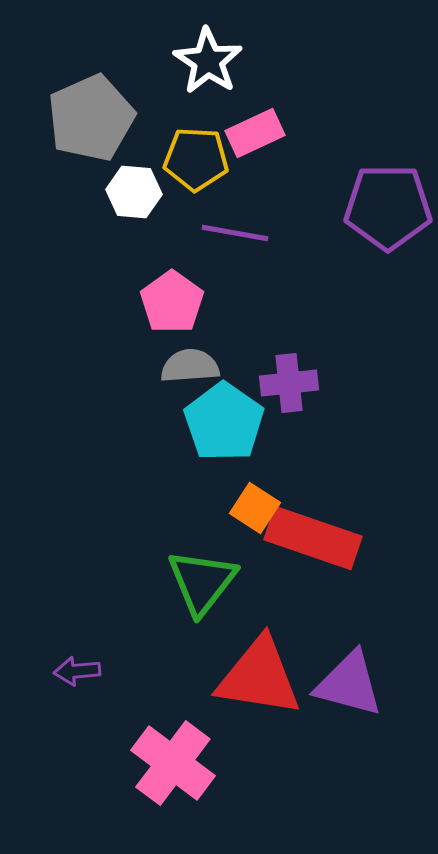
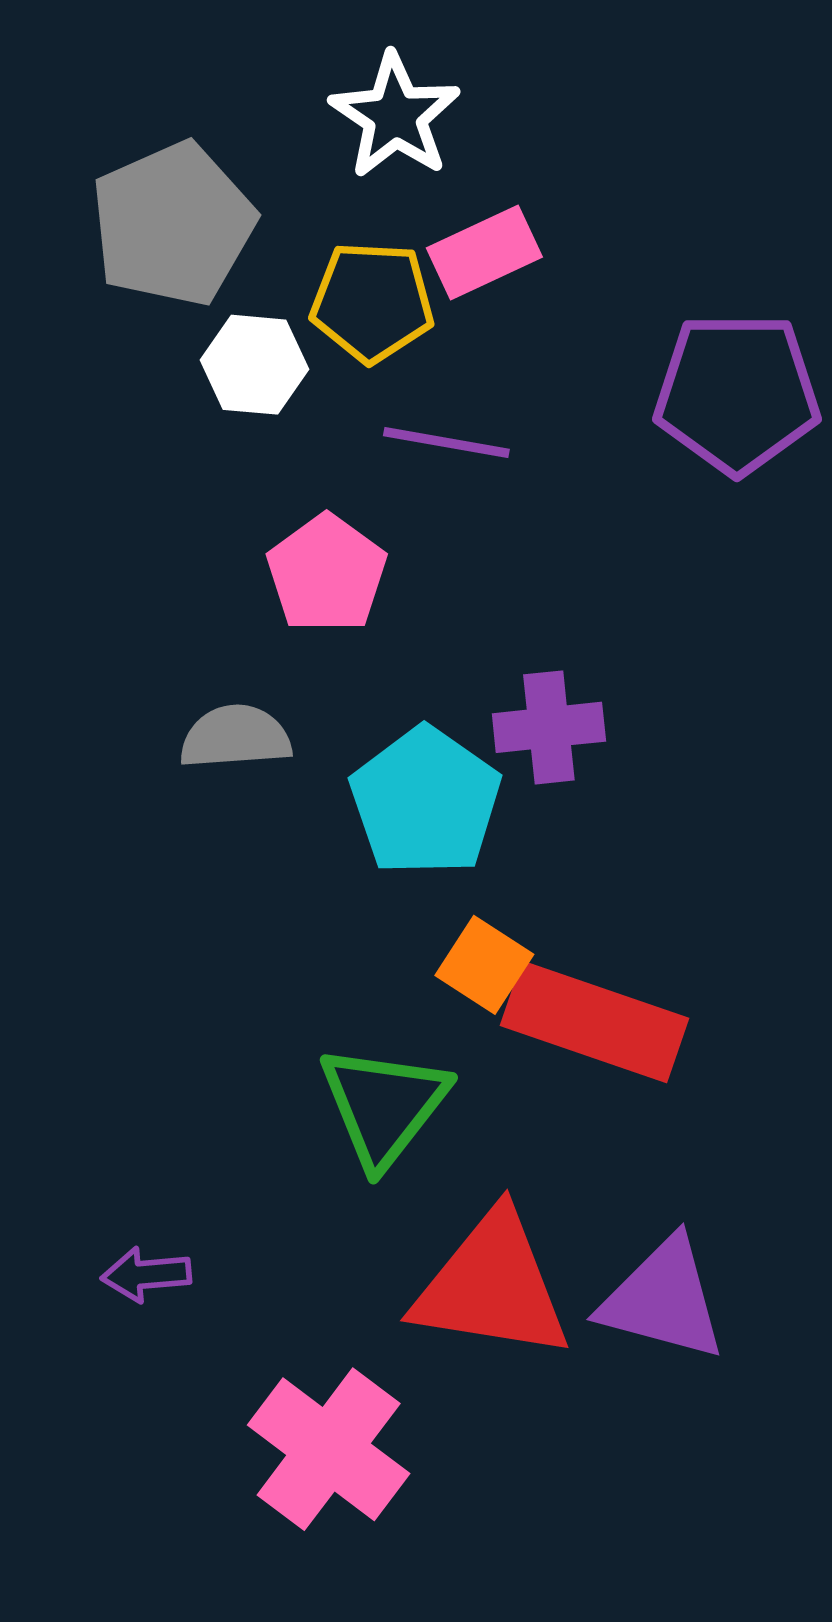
gray semicircle: (190, 366) -> (236, 737), moved

